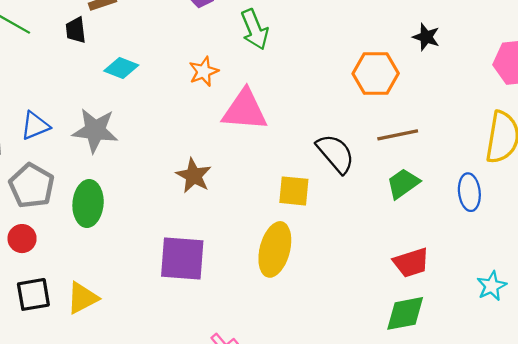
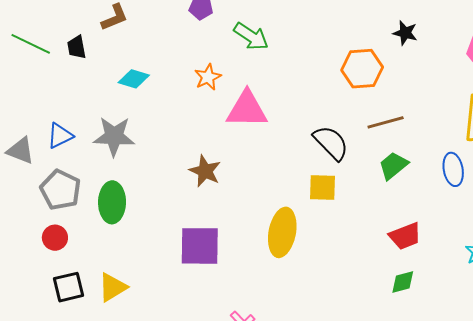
green arrow: (255, 29) -> (251, 36), turned -30
black trapezoid: (76, 30) -> (77, 47), moved
yellow square: (294, 191) -> (323, 188), moved
green diamond: (405, 313) -> (403, 282), size x0.7

